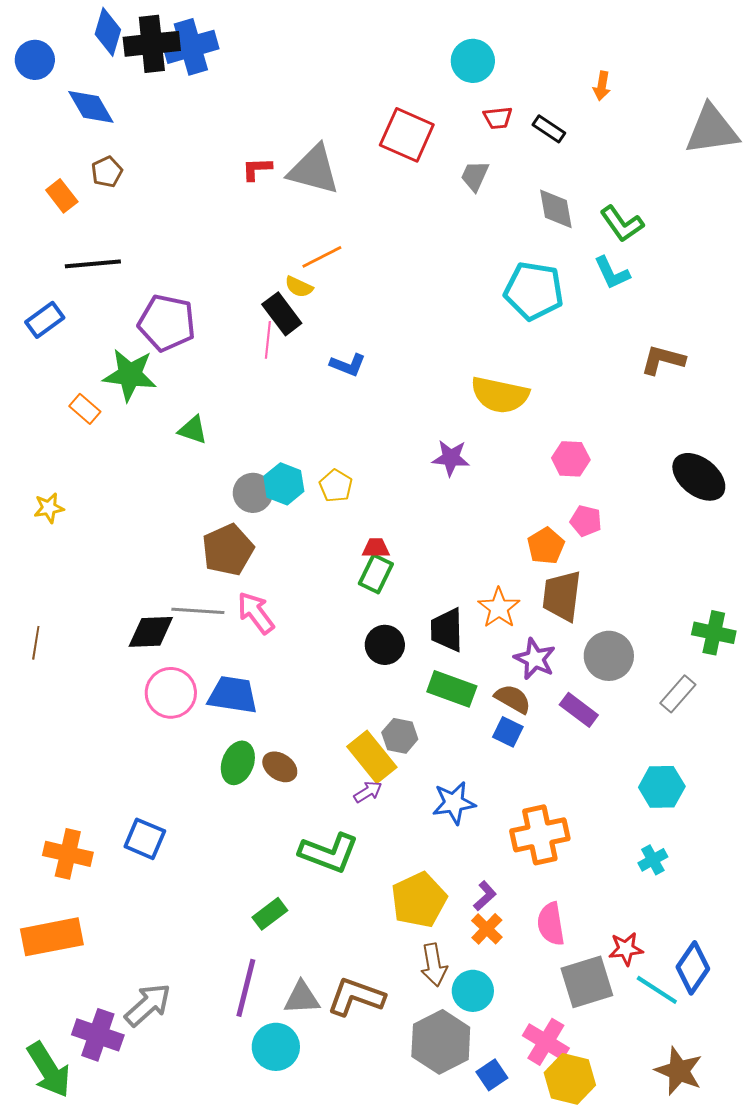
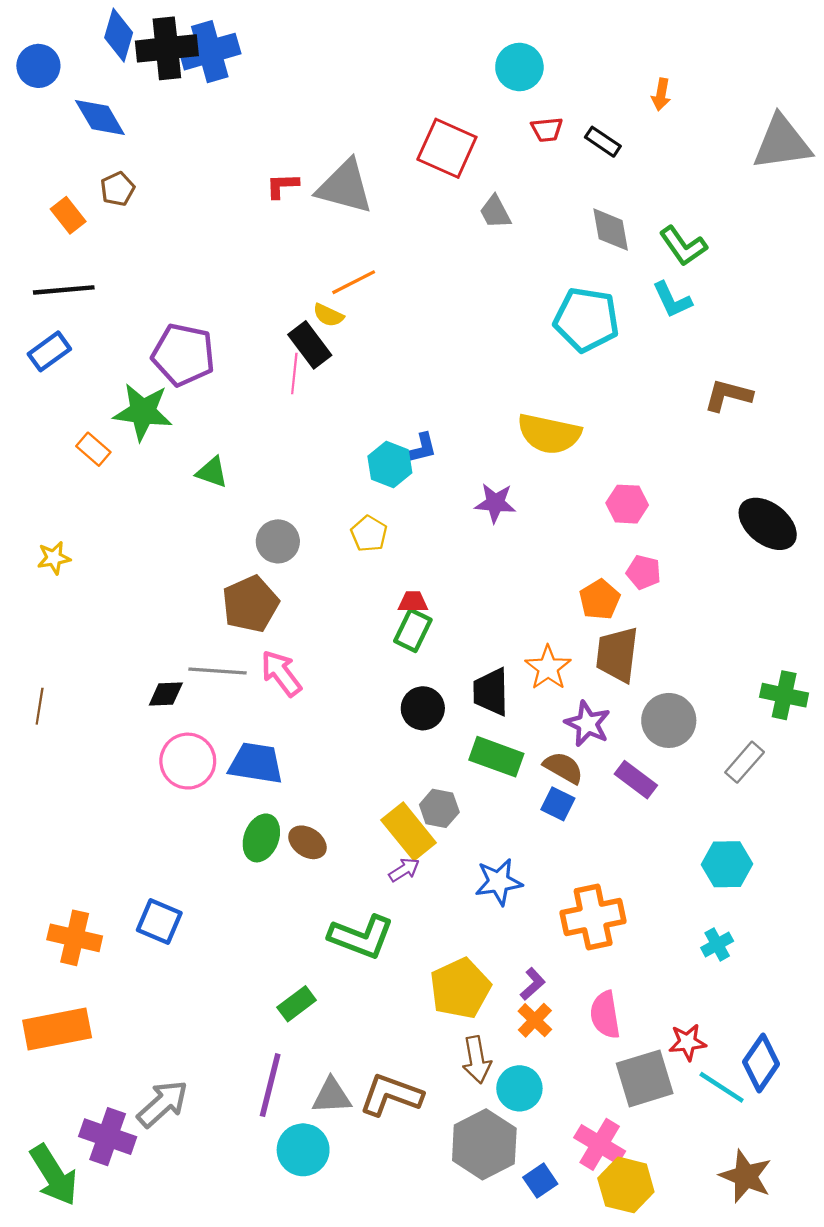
gray trapezoid: (475, 176) -> (495, 212), moved, turned -52
black line: (93, 264) -> (64, 290), moved
blue L-shape: (348, 365) -> (420, 449), moved, turned -36
cyan hexagon: (284, 484) -> (390, 465), moved
black diamond: (151, 632) -> (166, 694), size x0.7

